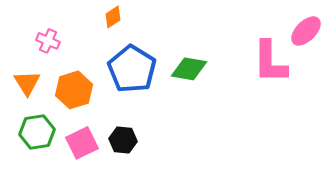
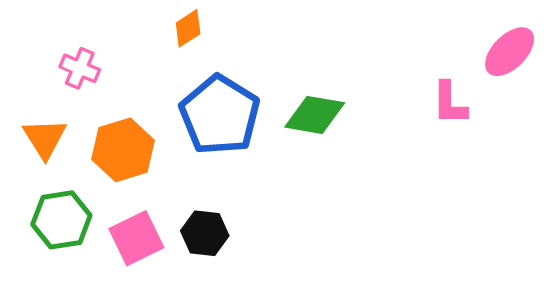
pink L-shape: (270, 62) -> (450, 103), size x0.6

